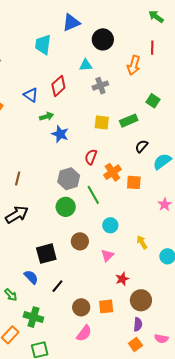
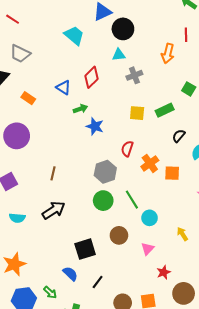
black circle: (103, 39) -> (123, 29), moved
cyan trapezoid: (43, 45) -> (74, 35), turned 125
green line: (93, 195) -> (132, 200), moved

